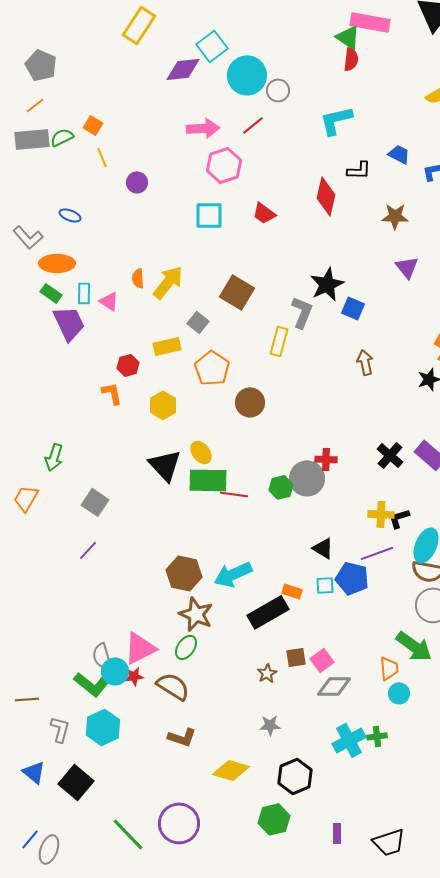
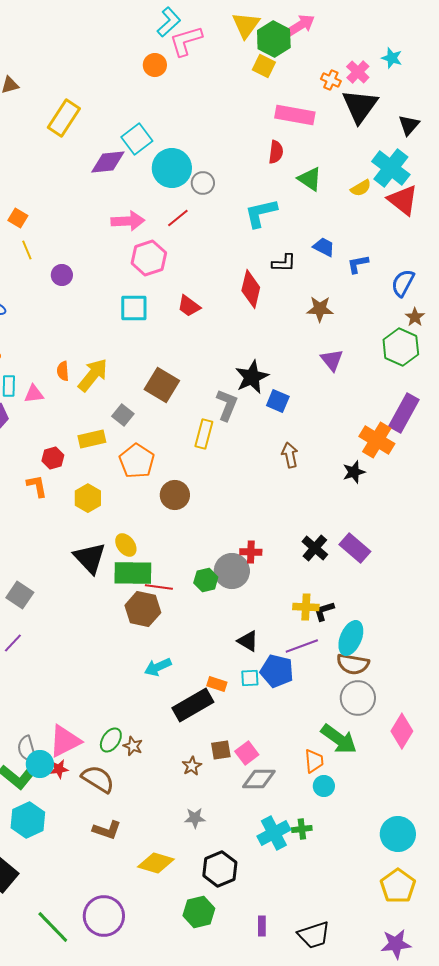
green triangle: (348, 37) -> (310, 179), moved
pink triangle: (109, 301) -> (34, 394), turned -40
brown hexagon: (184, 573) -> (143, 609), moved
cyan arrow: (233, 574) -> (158, 667), size x0.7
brown star: (196, 614) -> (133, 746), moved, size x0.6

